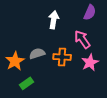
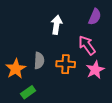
gray semicircle: (37, 54) -> (39, 61), turned 112

